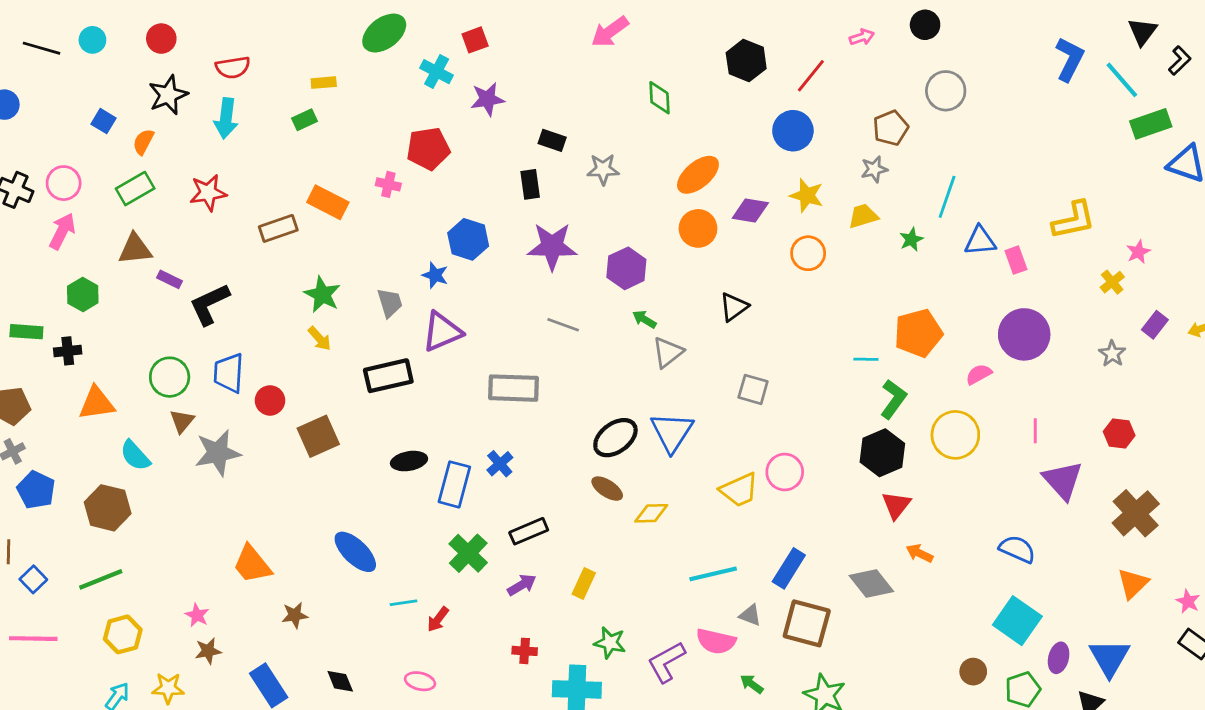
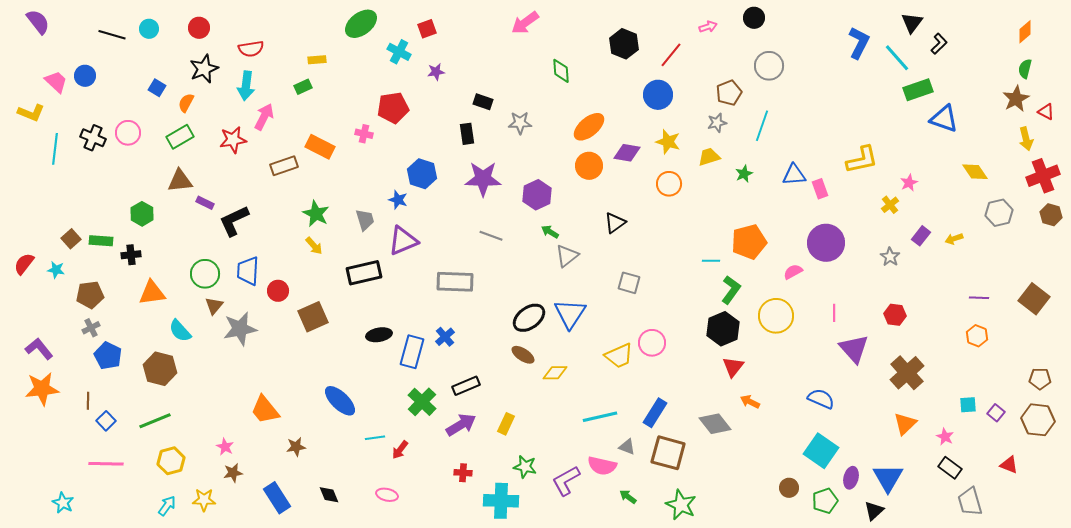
purple star: (487, 99) -> (436, 72), size x0.7
cyan line: (947, 197) -> (762, 126), moved
pink arrow: (62, 231) -> (264, 117), moved
purple arrow: (522, 585) -> (461, 425), size x1.4

